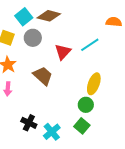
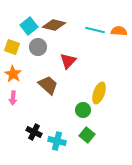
cyan line: (90, 45) -> (95, 30), moved, turned 48
green circle: (86, 105) -> (83, 110), moved
cyan cross: (52, 132) -> (57, 141), turned -36

